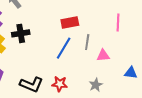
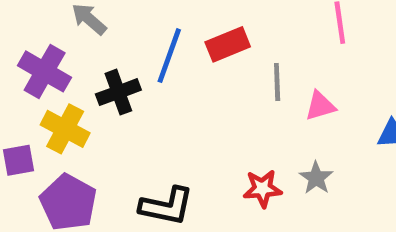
blue line: (64, 48) -> (169, 56), moved
red star: (60, 84) -> (262, 189), moved

